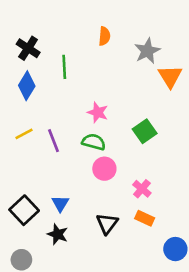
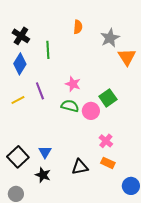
purple line: (54, 141) -> (40, 91), moved
pink circle: (104, 169) -> (91, 111), moved
black triangle: (107, 224) -> (80, 167), turned 42

